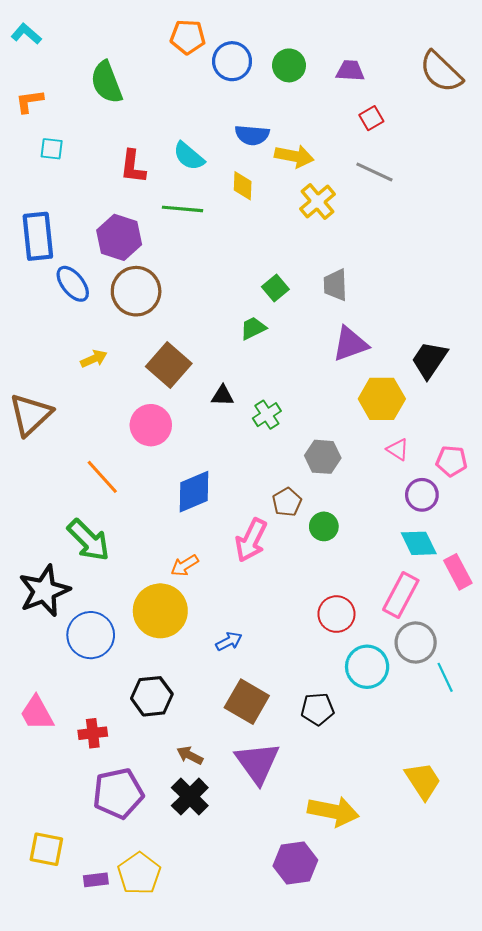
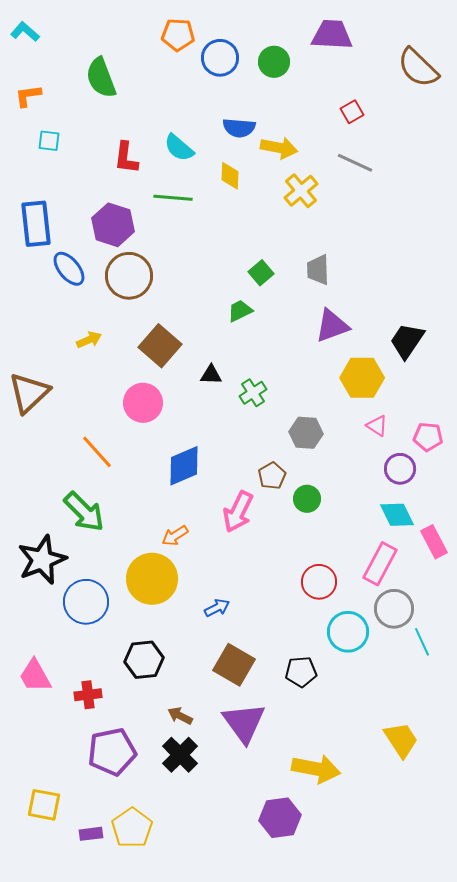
purple trapezoid: (350, 71) -> (332, 35), moved, size x1.5

